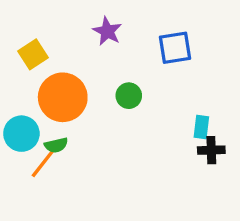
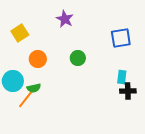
blue square: (175, 48) -> (121, 38), moved
orange circle: (63, 97) -> (38, 59), size x0.6

